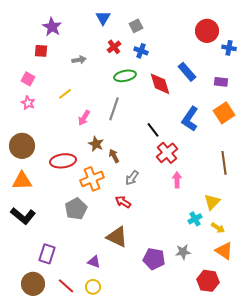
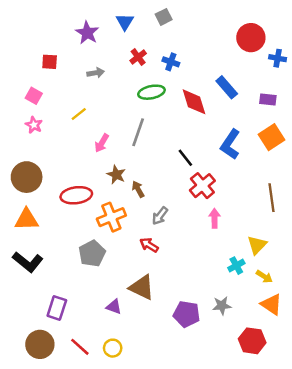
gray square: (136, 26) -> (164, 17), moved
purple star: (52, 27) -> (87, 33), moved
purple triangle: (94, 262) -> (114, 307), moved

